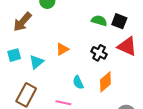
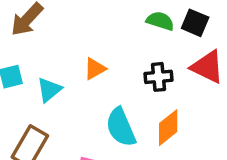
black cross: (99, 53) -> (159, 77), turned -35
cyan semicircle: (78, 82) -> (121, 127), size x1.6

